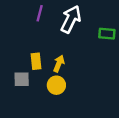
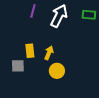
green rectangle: (107, 34) -> (89, 15), moved
yellow circle: (56, 85) -> (57, 71), moved

